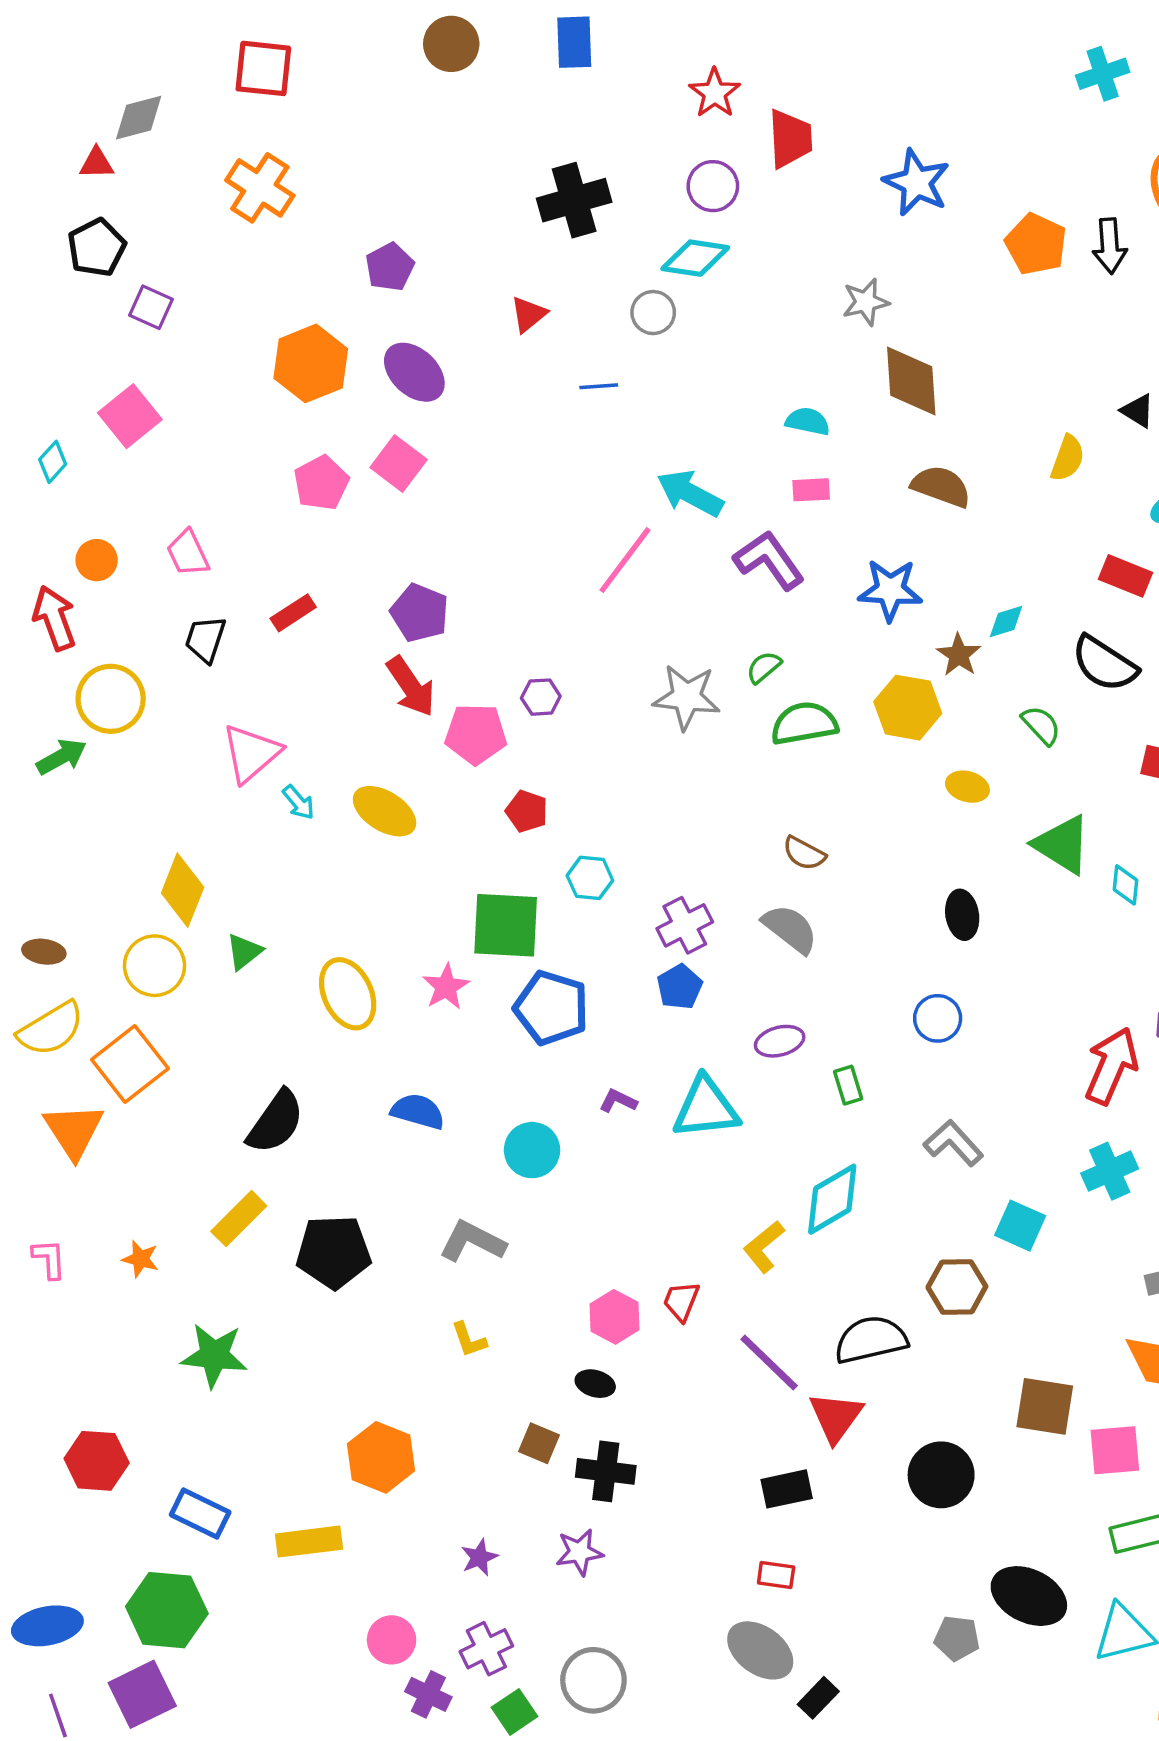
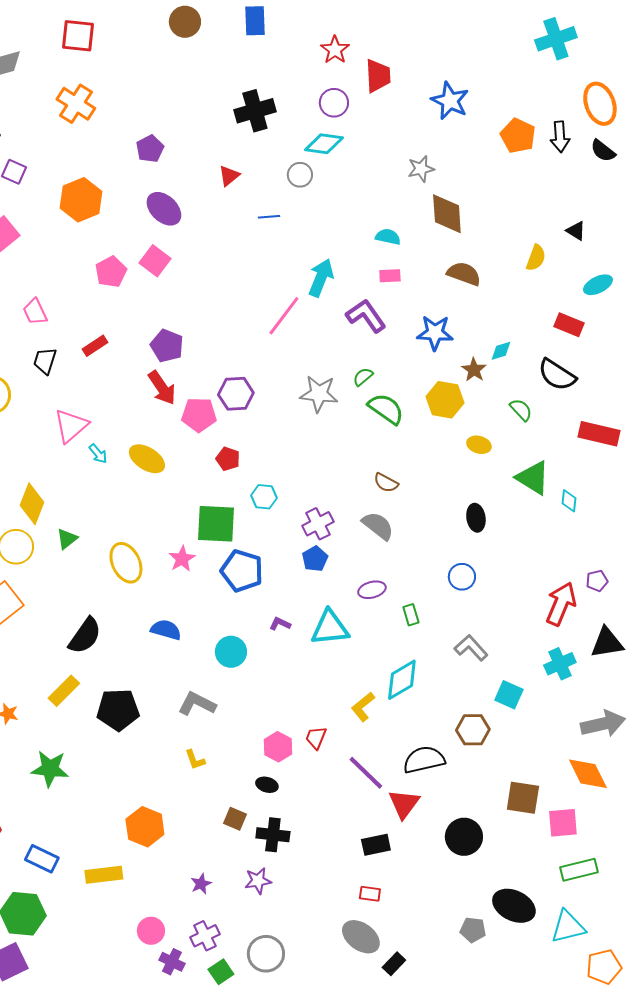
cyan cross: (1103, 74) -> (556, 39), size x1.4
orange hexagon: (311, 363) -> (81, 200), moved
cyan arrow: (690, 493) -> (321, 278), turned 84
purple hexagon: (541, 697) -> (236, 394), size x1.6
green semicircle: (804, 723) -> (386, 409), turned 45

